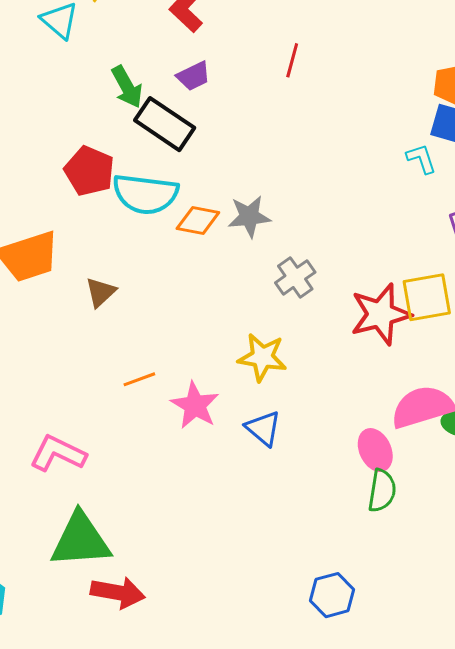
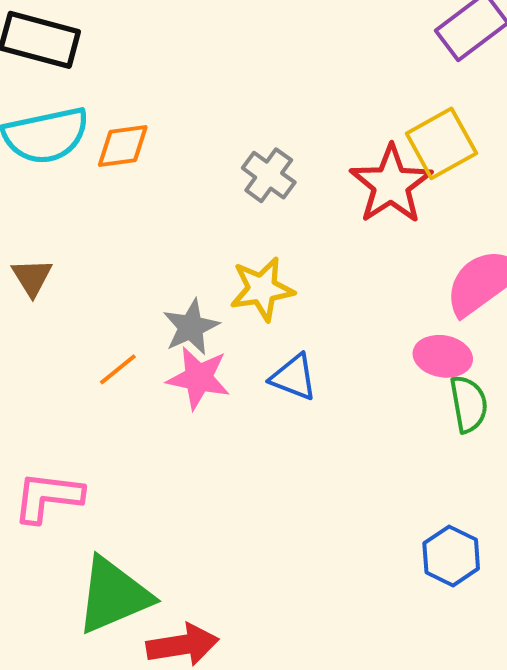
gray star: (249, 216) -> (191, 327), moved
pink ellipse: (375, 450) -> (443, 356), turned -36

